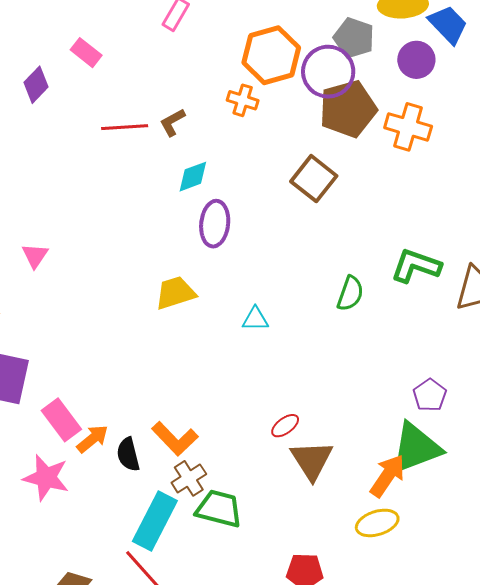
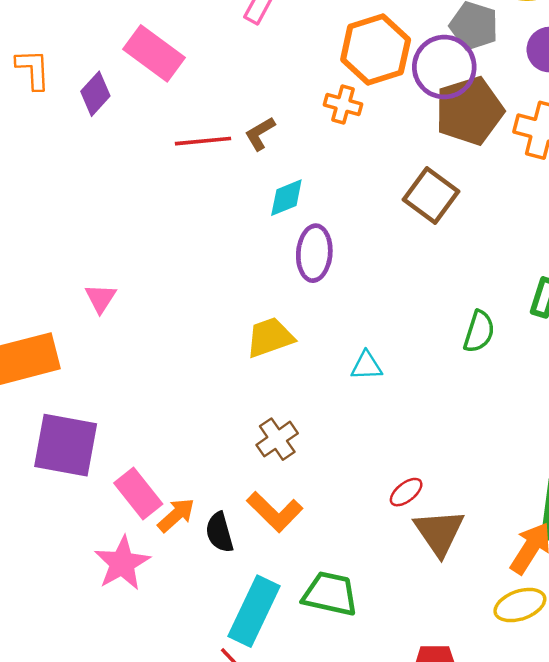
pink rectangle: (86, 53) -> (154, 53), size x1.6
pink star: (46, 478) -> (122, 563), turned 30
brown cross: (189, 478) -> (277, 439), moved

